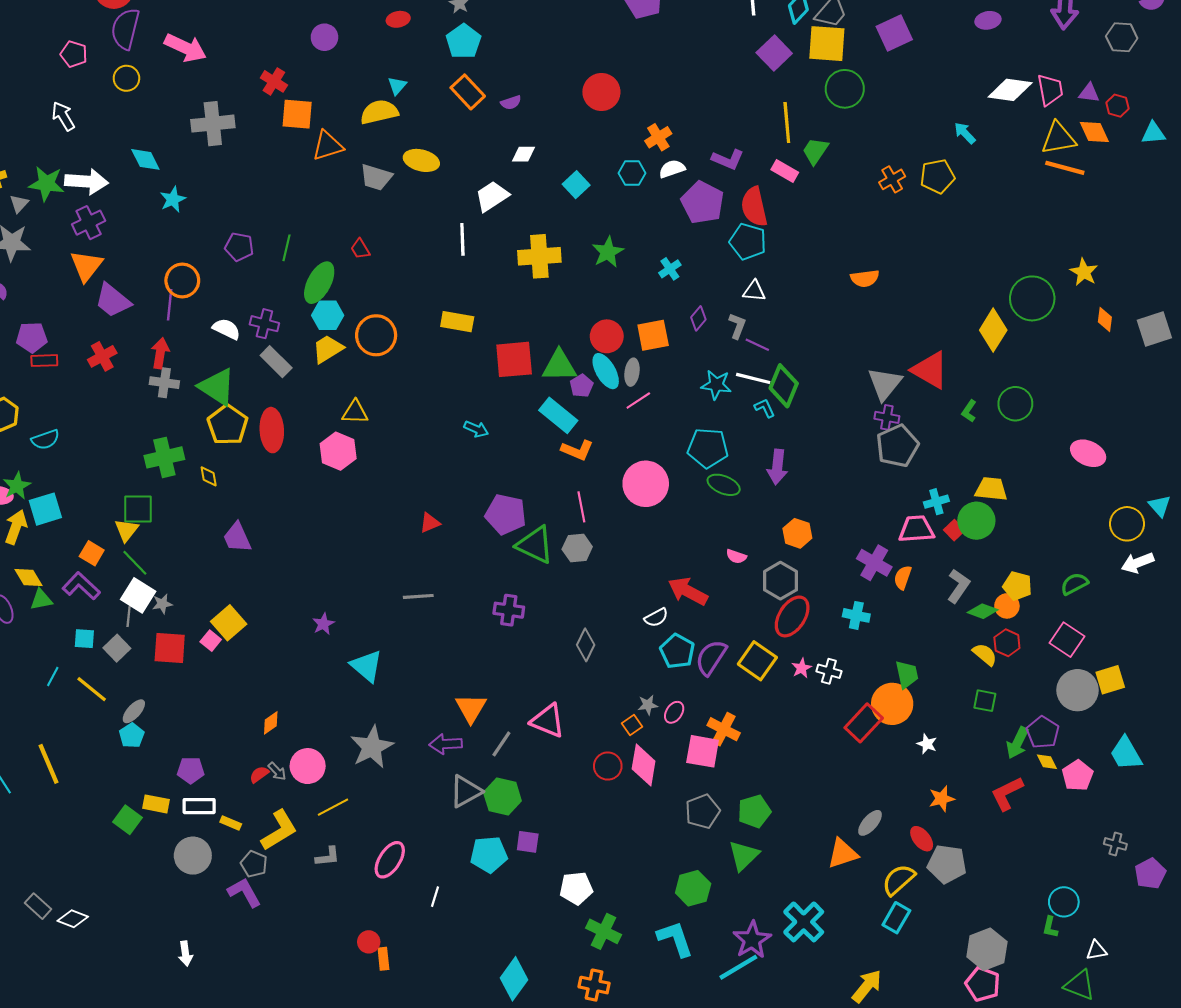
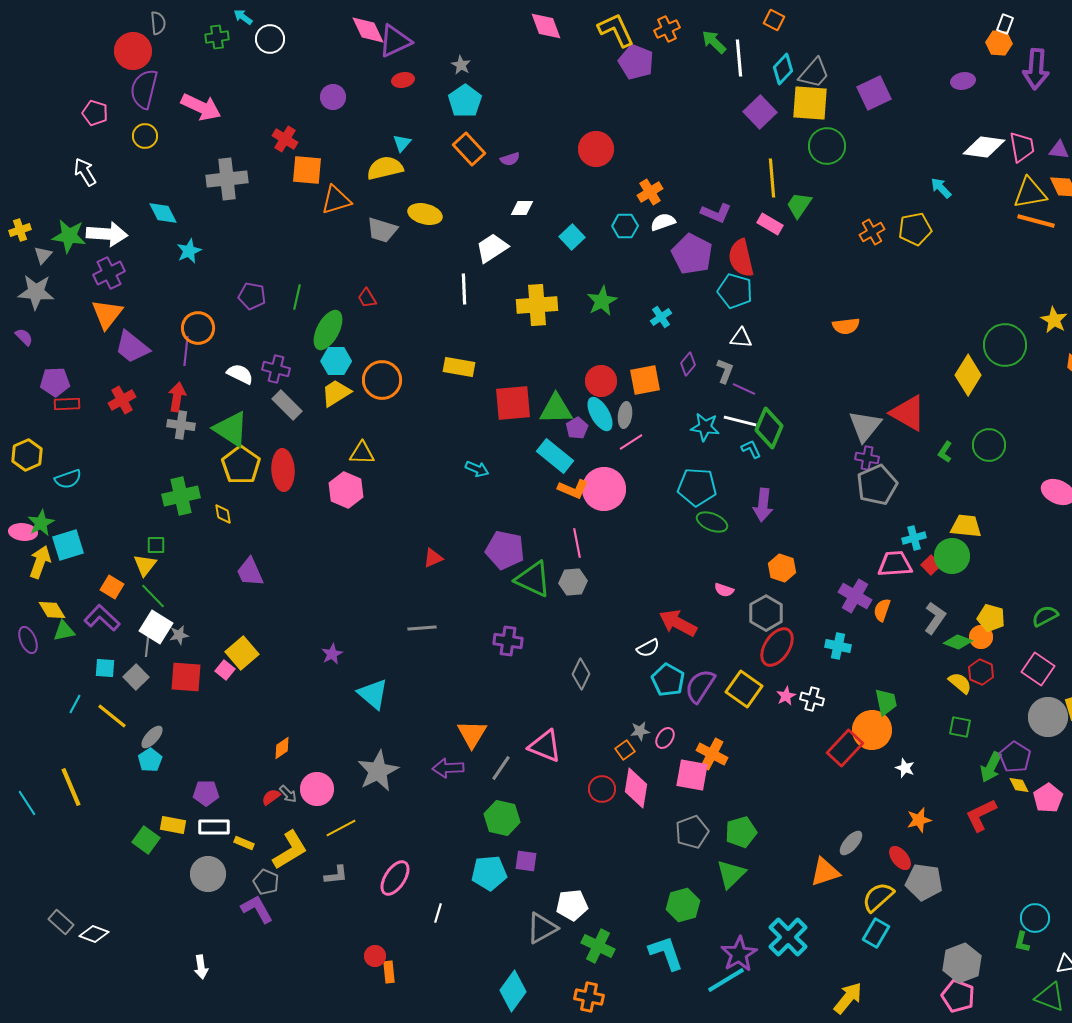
pink circle: (646, 484) -> (604, 489), moved
green square: (138, 509) -> (156, 545), size x0.6
gray triangle: (466, 791) -> (542, 928), moved

